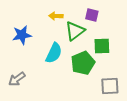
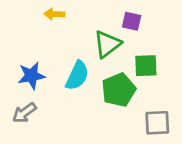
yellow arrow: (56, 16) -> (54, 14), moved
blue star: (22, 35) -> (31, 76), moved

